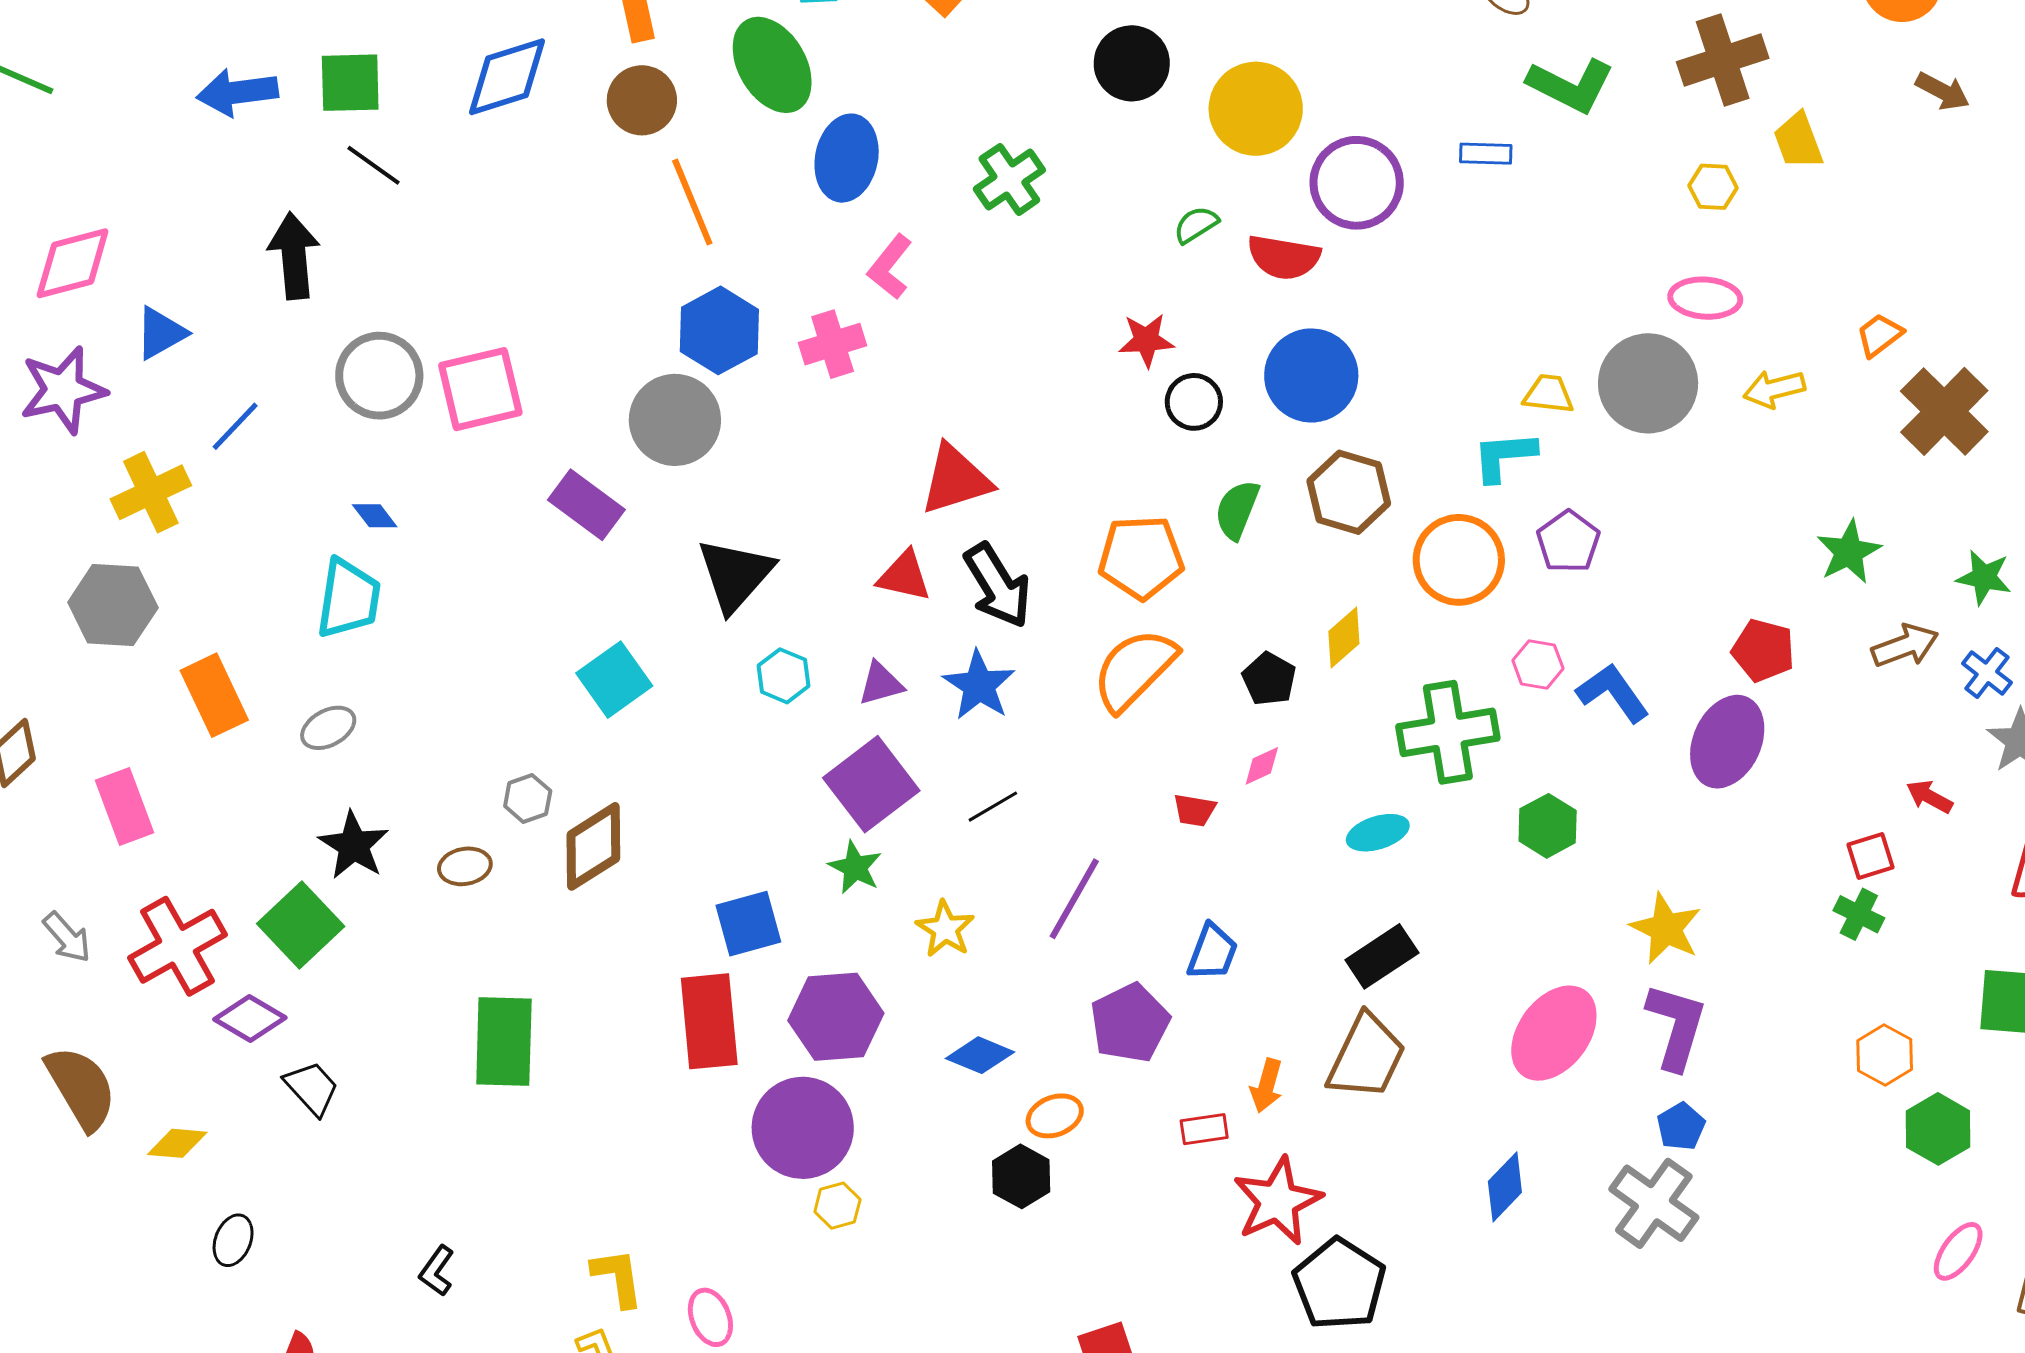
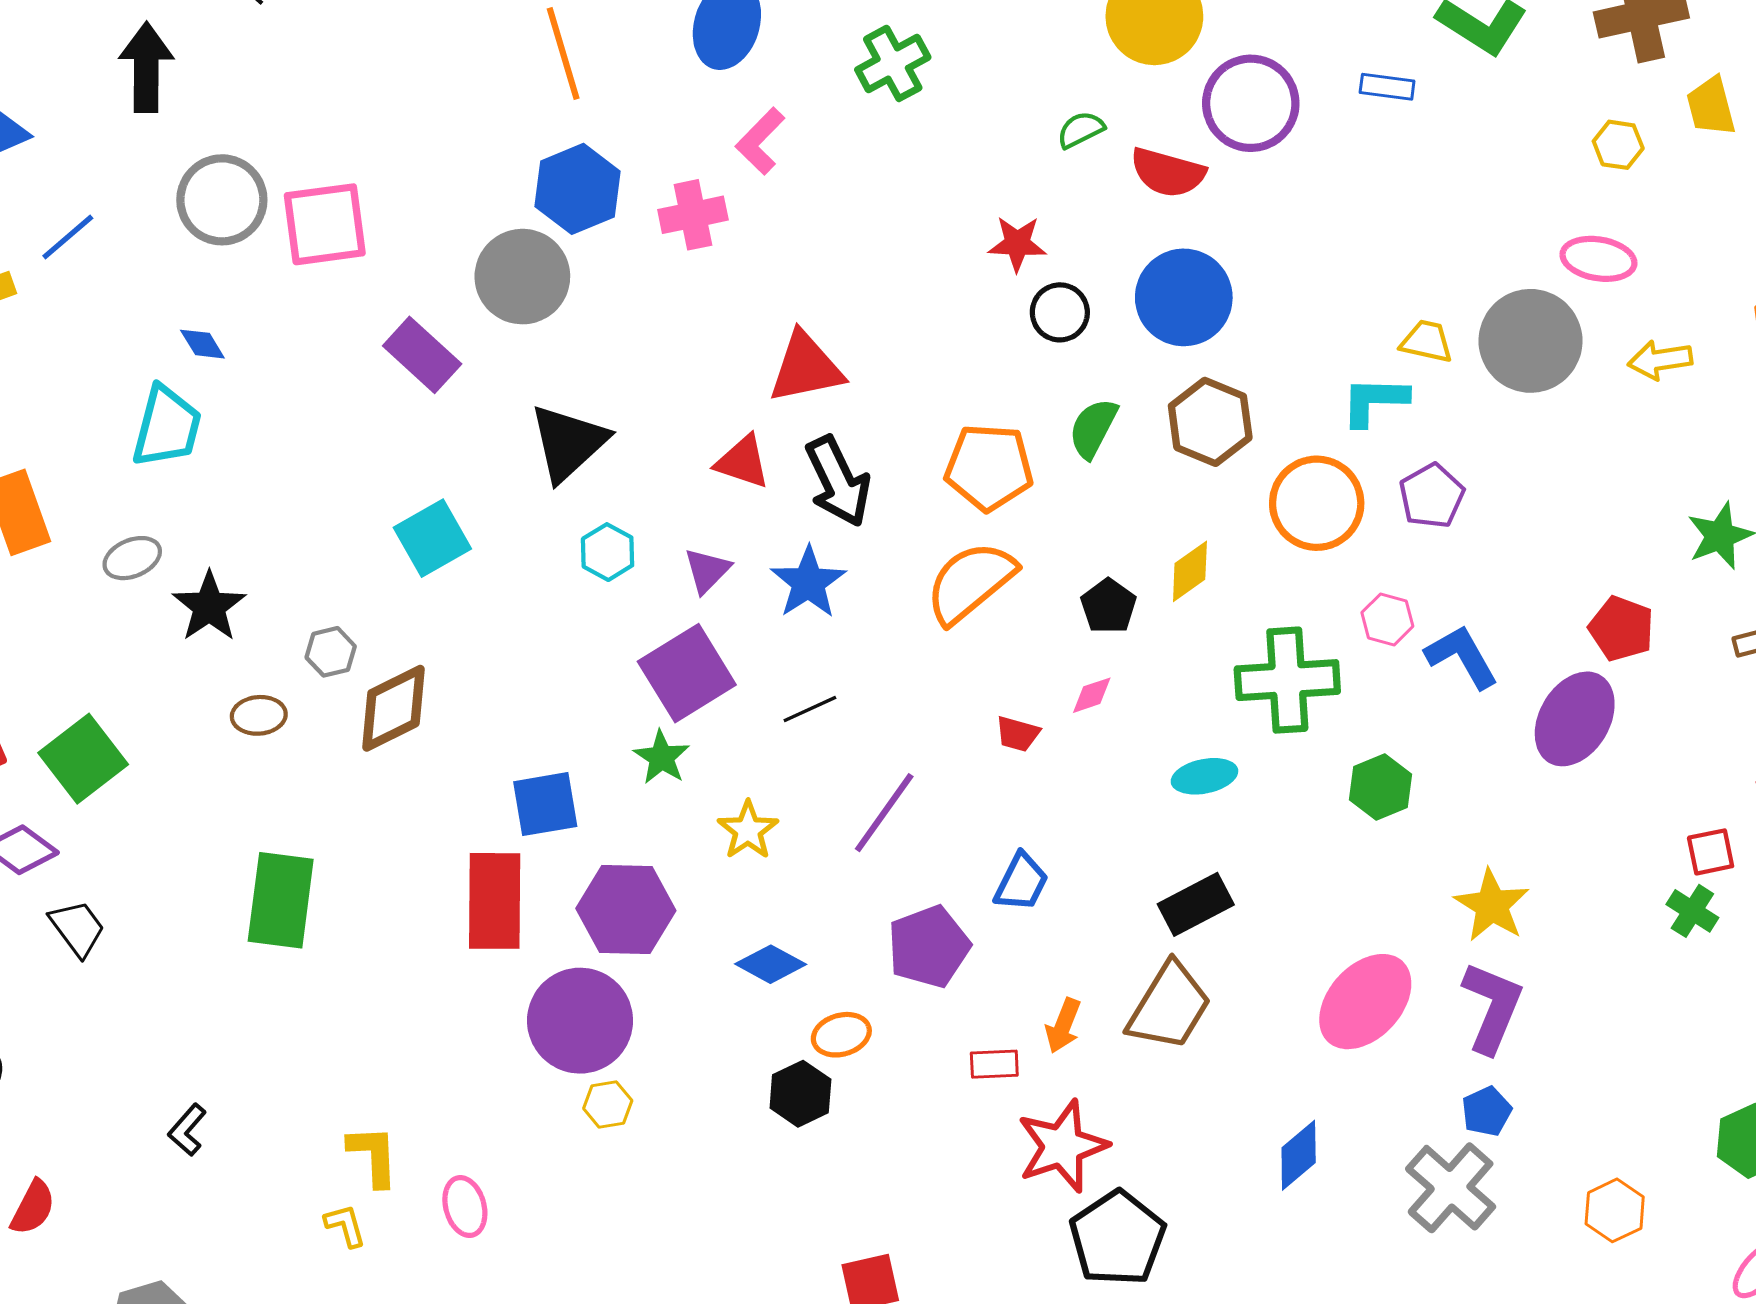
purple triangle: (881, 684) -> (707, 570), turned -36
black star: (354, 845) -> (209, 606), moved
orange hexagon: (1885, 1055) -> (1615, 1210), moved

